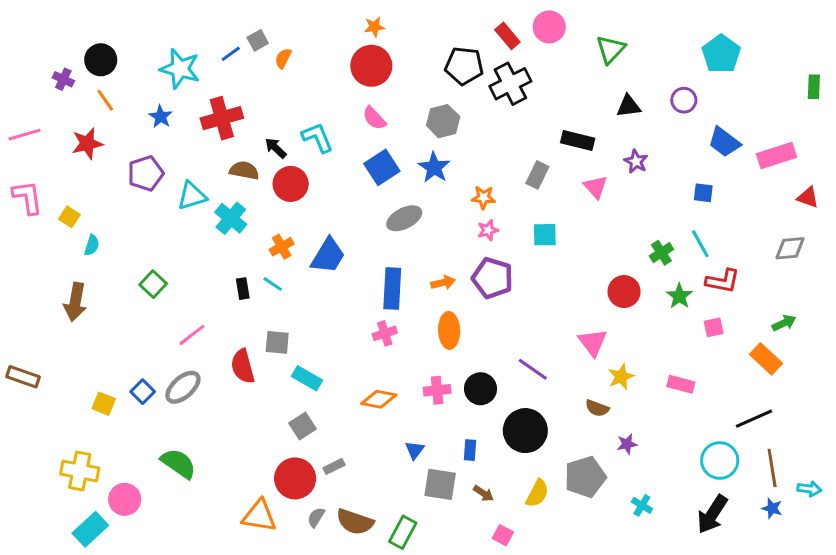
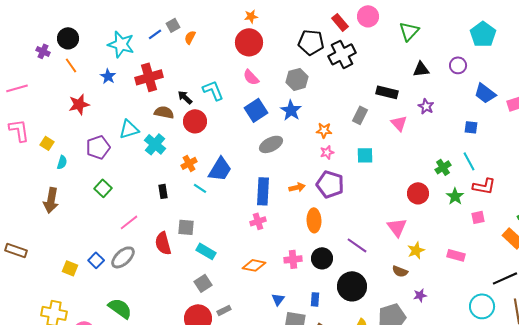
red star: (87, 144) -> (79, 104), moved
purple pentagon: (146, 173) -> (98, 147), moved
cyan line: (273, 284) -> (200, 188), moved
orange ellipse: (449, 330) -> (314, 220), moved

